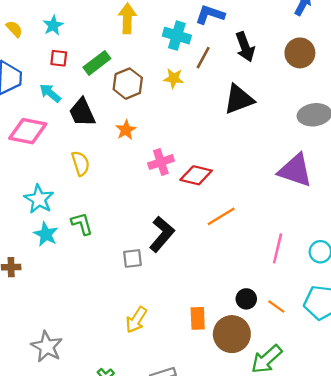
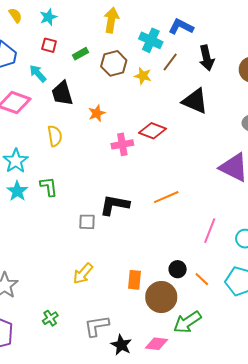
green rectangle: (97, 63) -> (80, 54), size x0.7
brown hexagon: (128, 84) -> (114, 63), moved
black triangle: (239, 99) -> (195, 101), turned 36
red diamond: (196, 175) -> (153, 131), moved
black L-shape: (162, 234) -> (114, 205), turned -128

